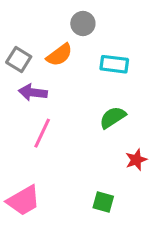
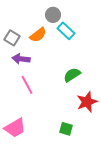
cyan rectangle: (114, 64) -> (66, 31), moved, turned 36
pink line: (42, 133) -> (27, 85), turned -54
red star: (136, 160) -> (87, 102), size x1.5

